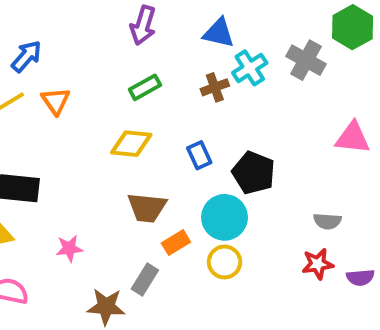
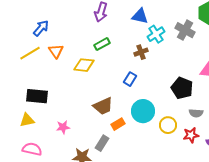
brown cross: (215, 87) -> (141, 52), moved
yellow diamond: (131, 144) -> (84, 65), moved
blue rectangle: (199, 155) -> (130, 79), turned 56
black pentagon: (254, 173) -> (182, 88), moved
brown trapezoid: (147, 208) -> (103, 106), turned -30
yellow circle: (224, 262) -> (168, 125), moved

